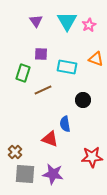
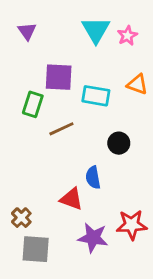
purple triangle: (36, 21) -> (27, 31), moved
purple square: (41, 54) -> (59, 77), size x1.5
purple star: (53, 174) -> (93, 238), moved

